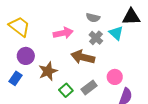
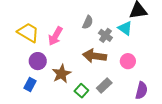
gray semicircle: (93, 18) -> (88, 22), moved, turned -72
pink arrow: (63, 33) -> (55, 36), moved, turned 138
pink circle: (115, 77) -> (128, 61), moved

